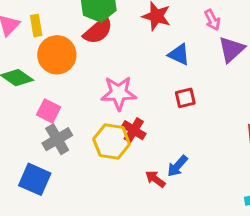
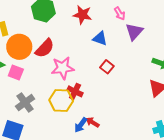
red semicircle: (98, 31) -> (45, 48), moved
red square: (185, 98) -> (107, 67), turned -32
pink square: (49, 111) -> (16, 73), moved
blue arrow: (177, 166) -> (81, 125), moved

